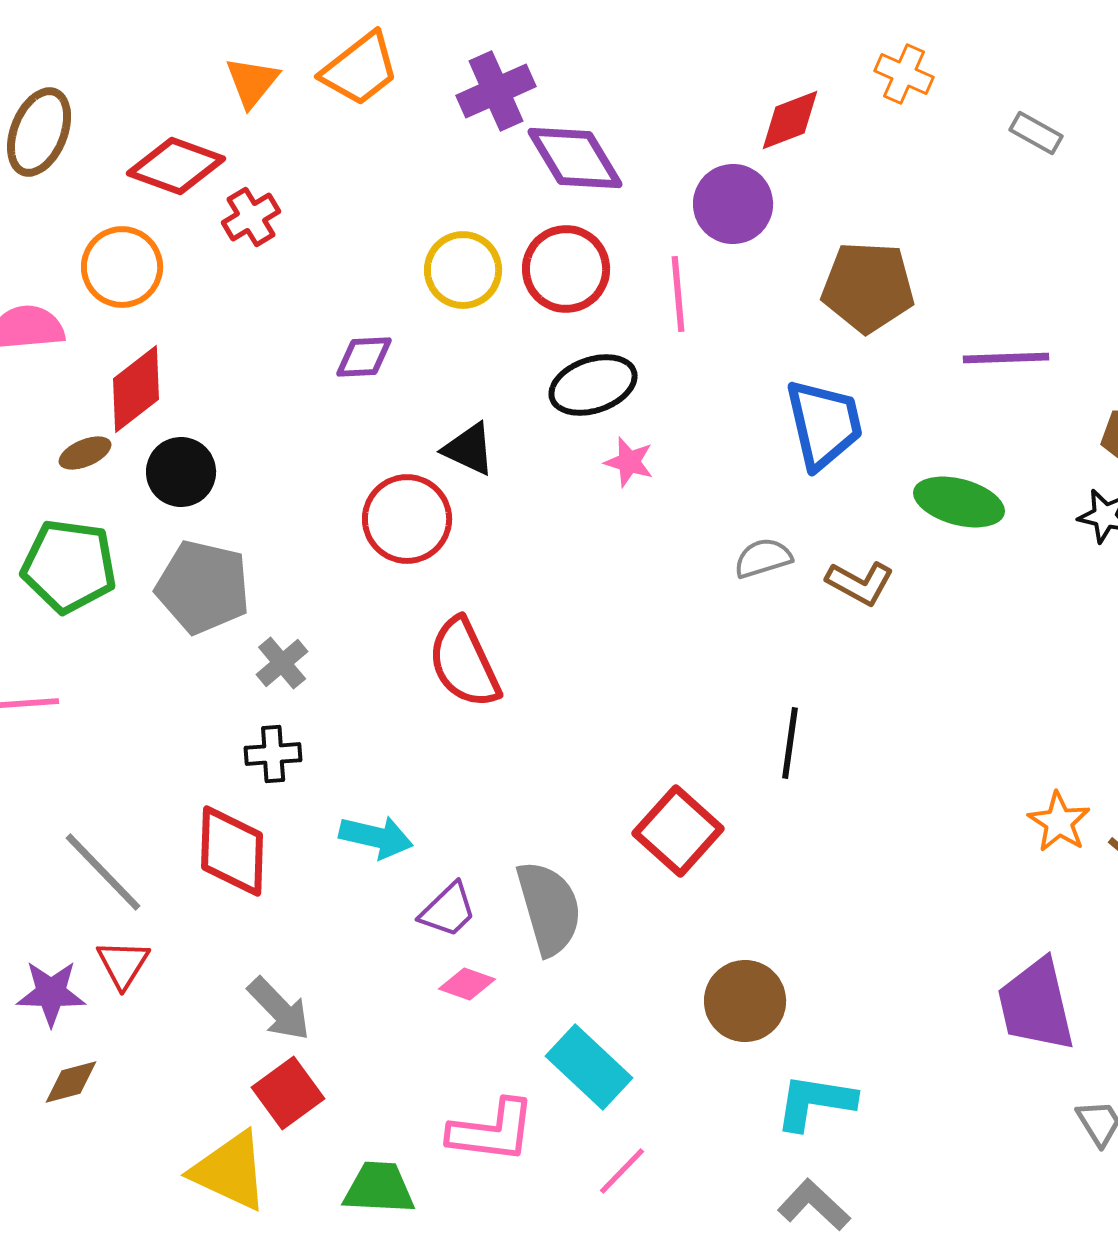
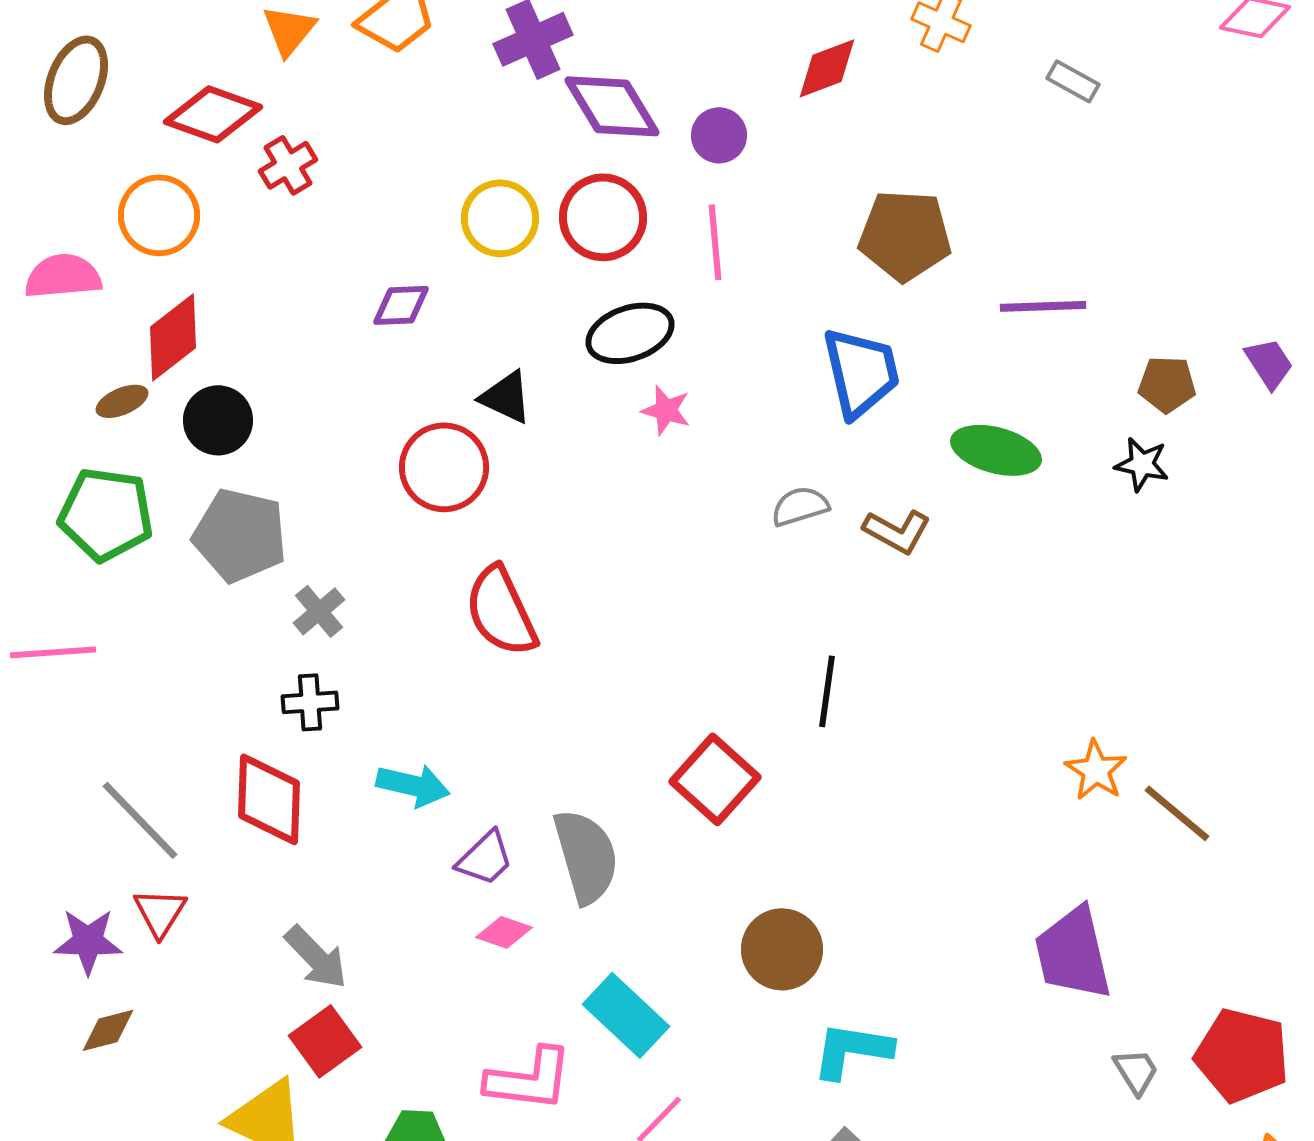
purple circle: (733, 204) -> (719, 135), moved, size x0.7

